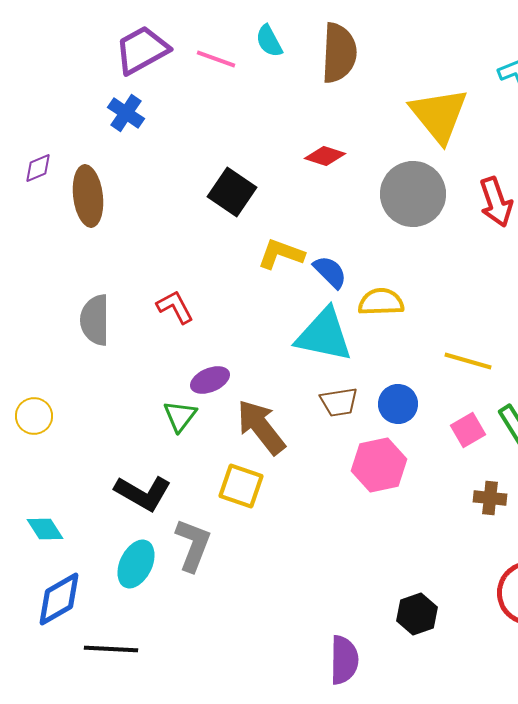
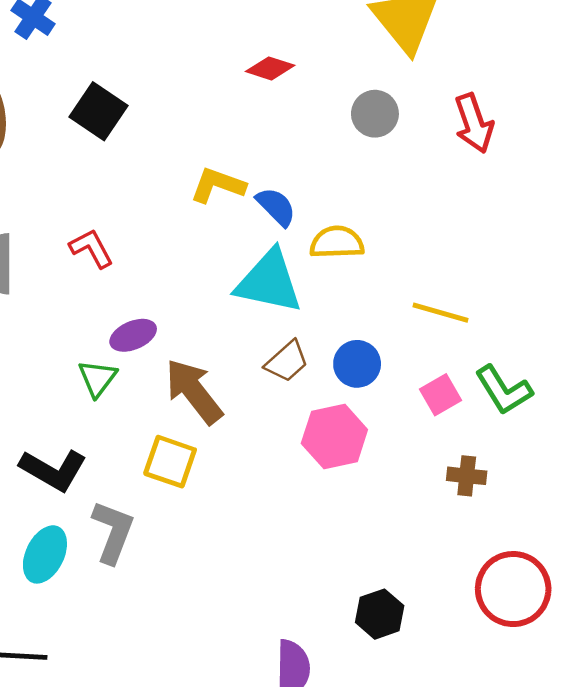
black square: (232, 192) -> (99, 111), moved
gray circle: (413, 194) -> (375, 114), size x0.6
brown trapezoid: (339, 402) -> (287, 361), turned -33

